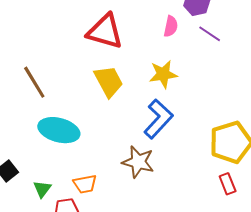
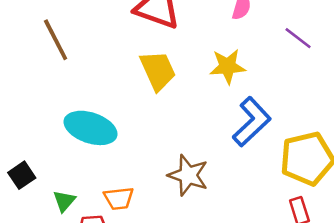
purple line: (210, 34) -> (298, 38), moved
brown line: (34, 82) -> (56, 40), moved
blue L-shape: (158, 119) -> (252, 122), moved

